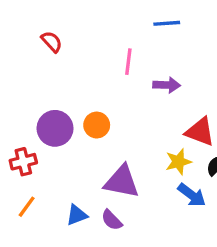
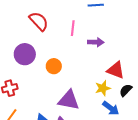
red semicircle: (52, 42) -> (39, 21), moved, size x1.5
purple circle: (55, 128) -> (25, 54), moved

